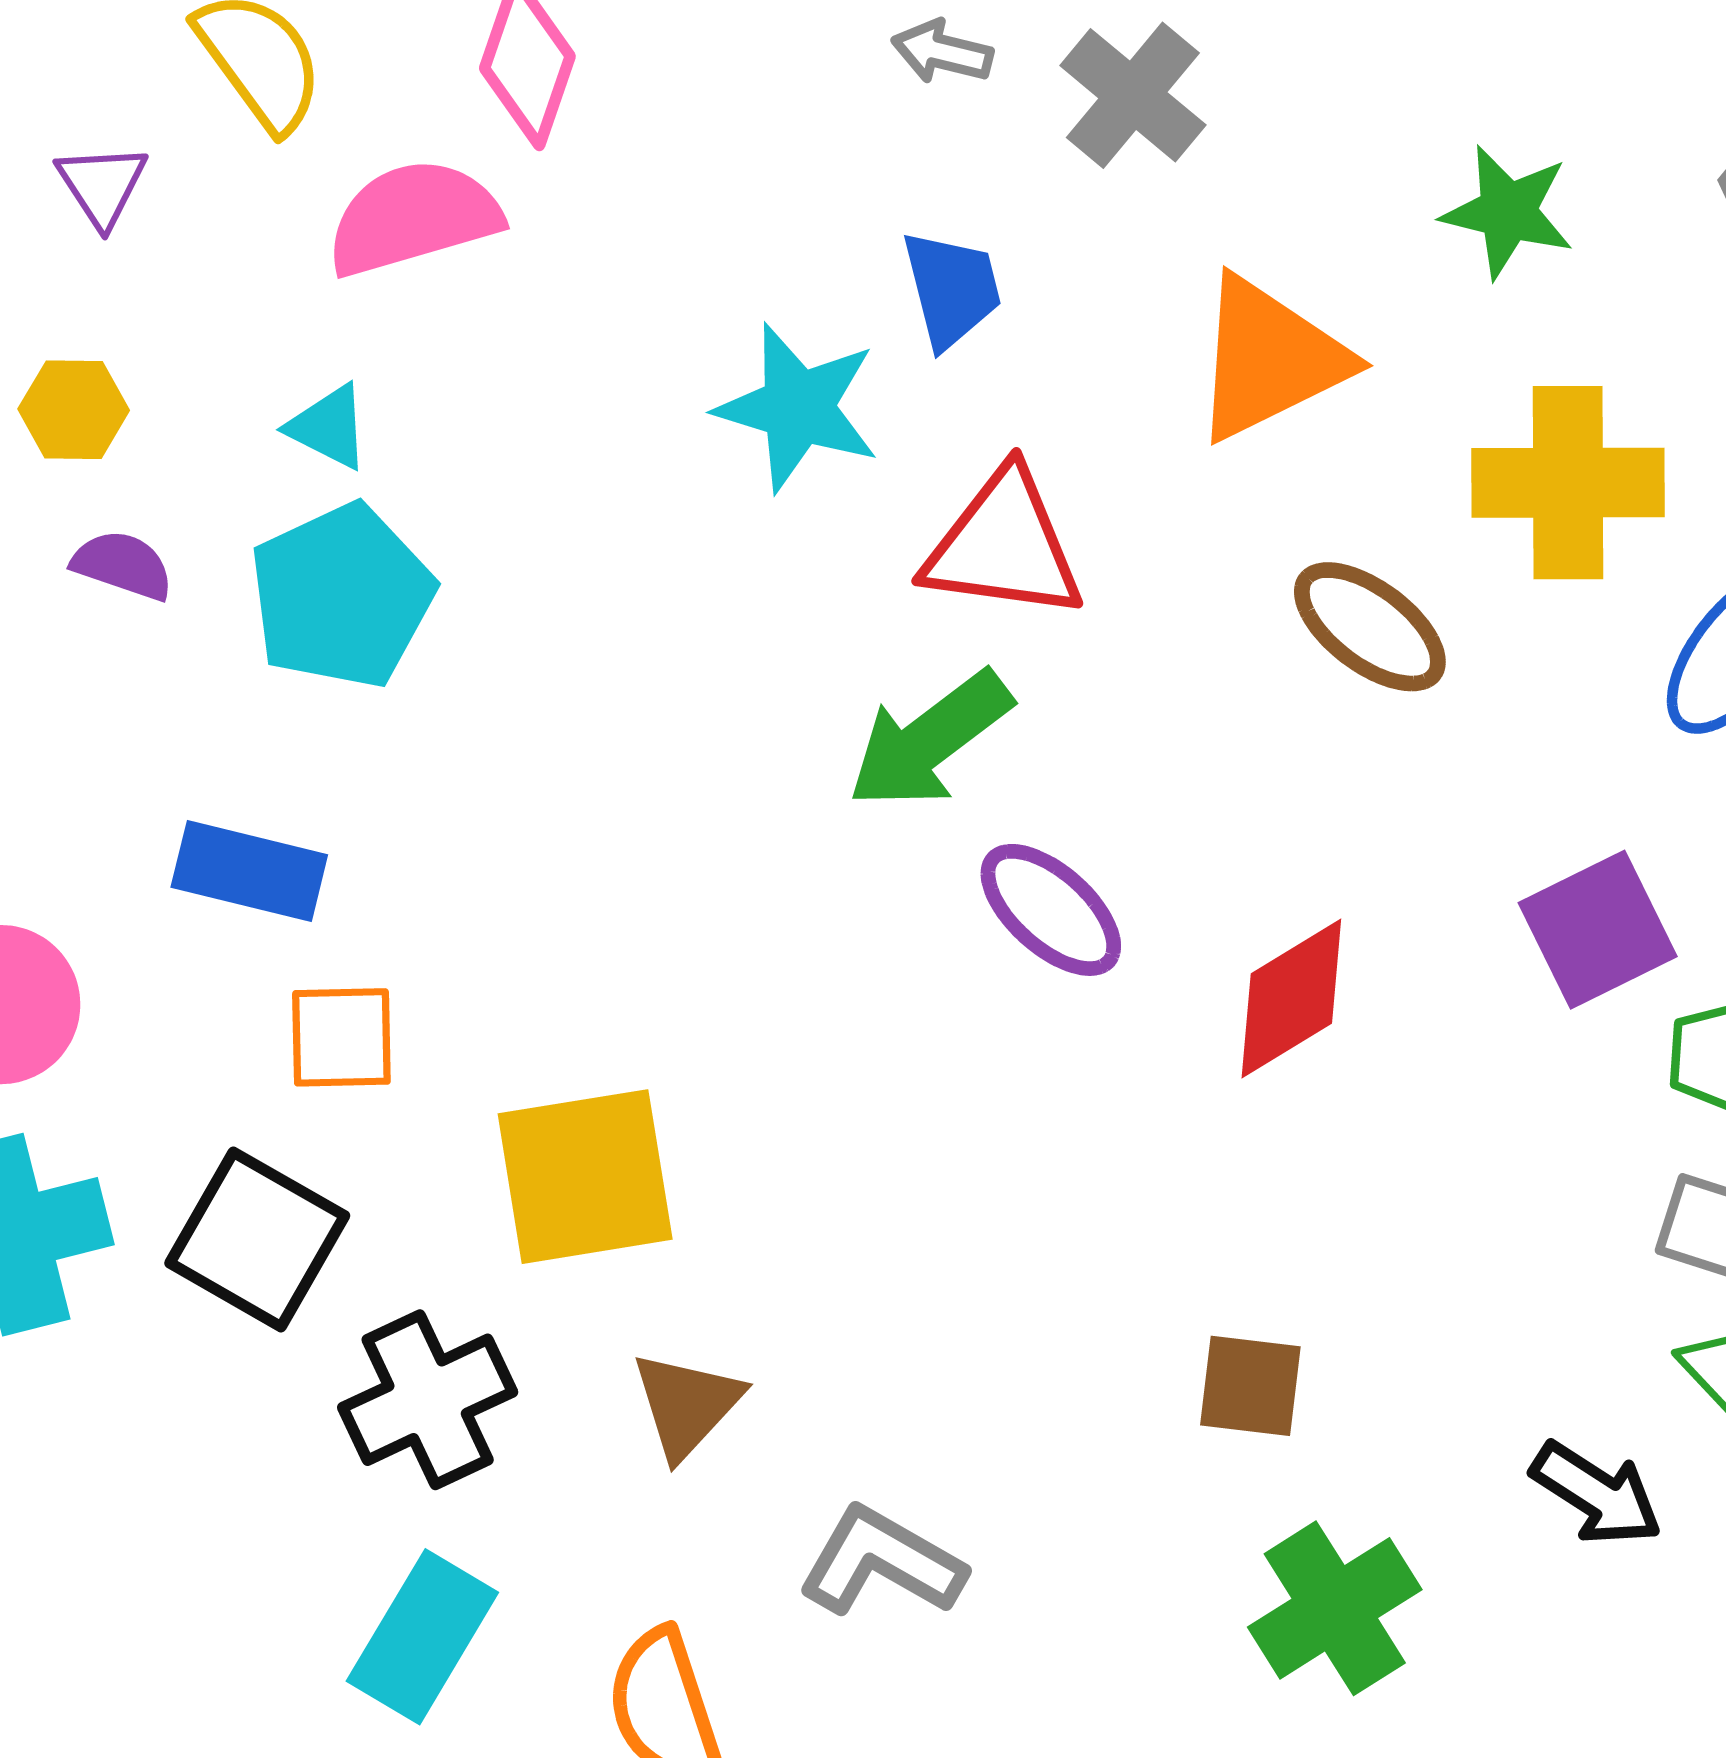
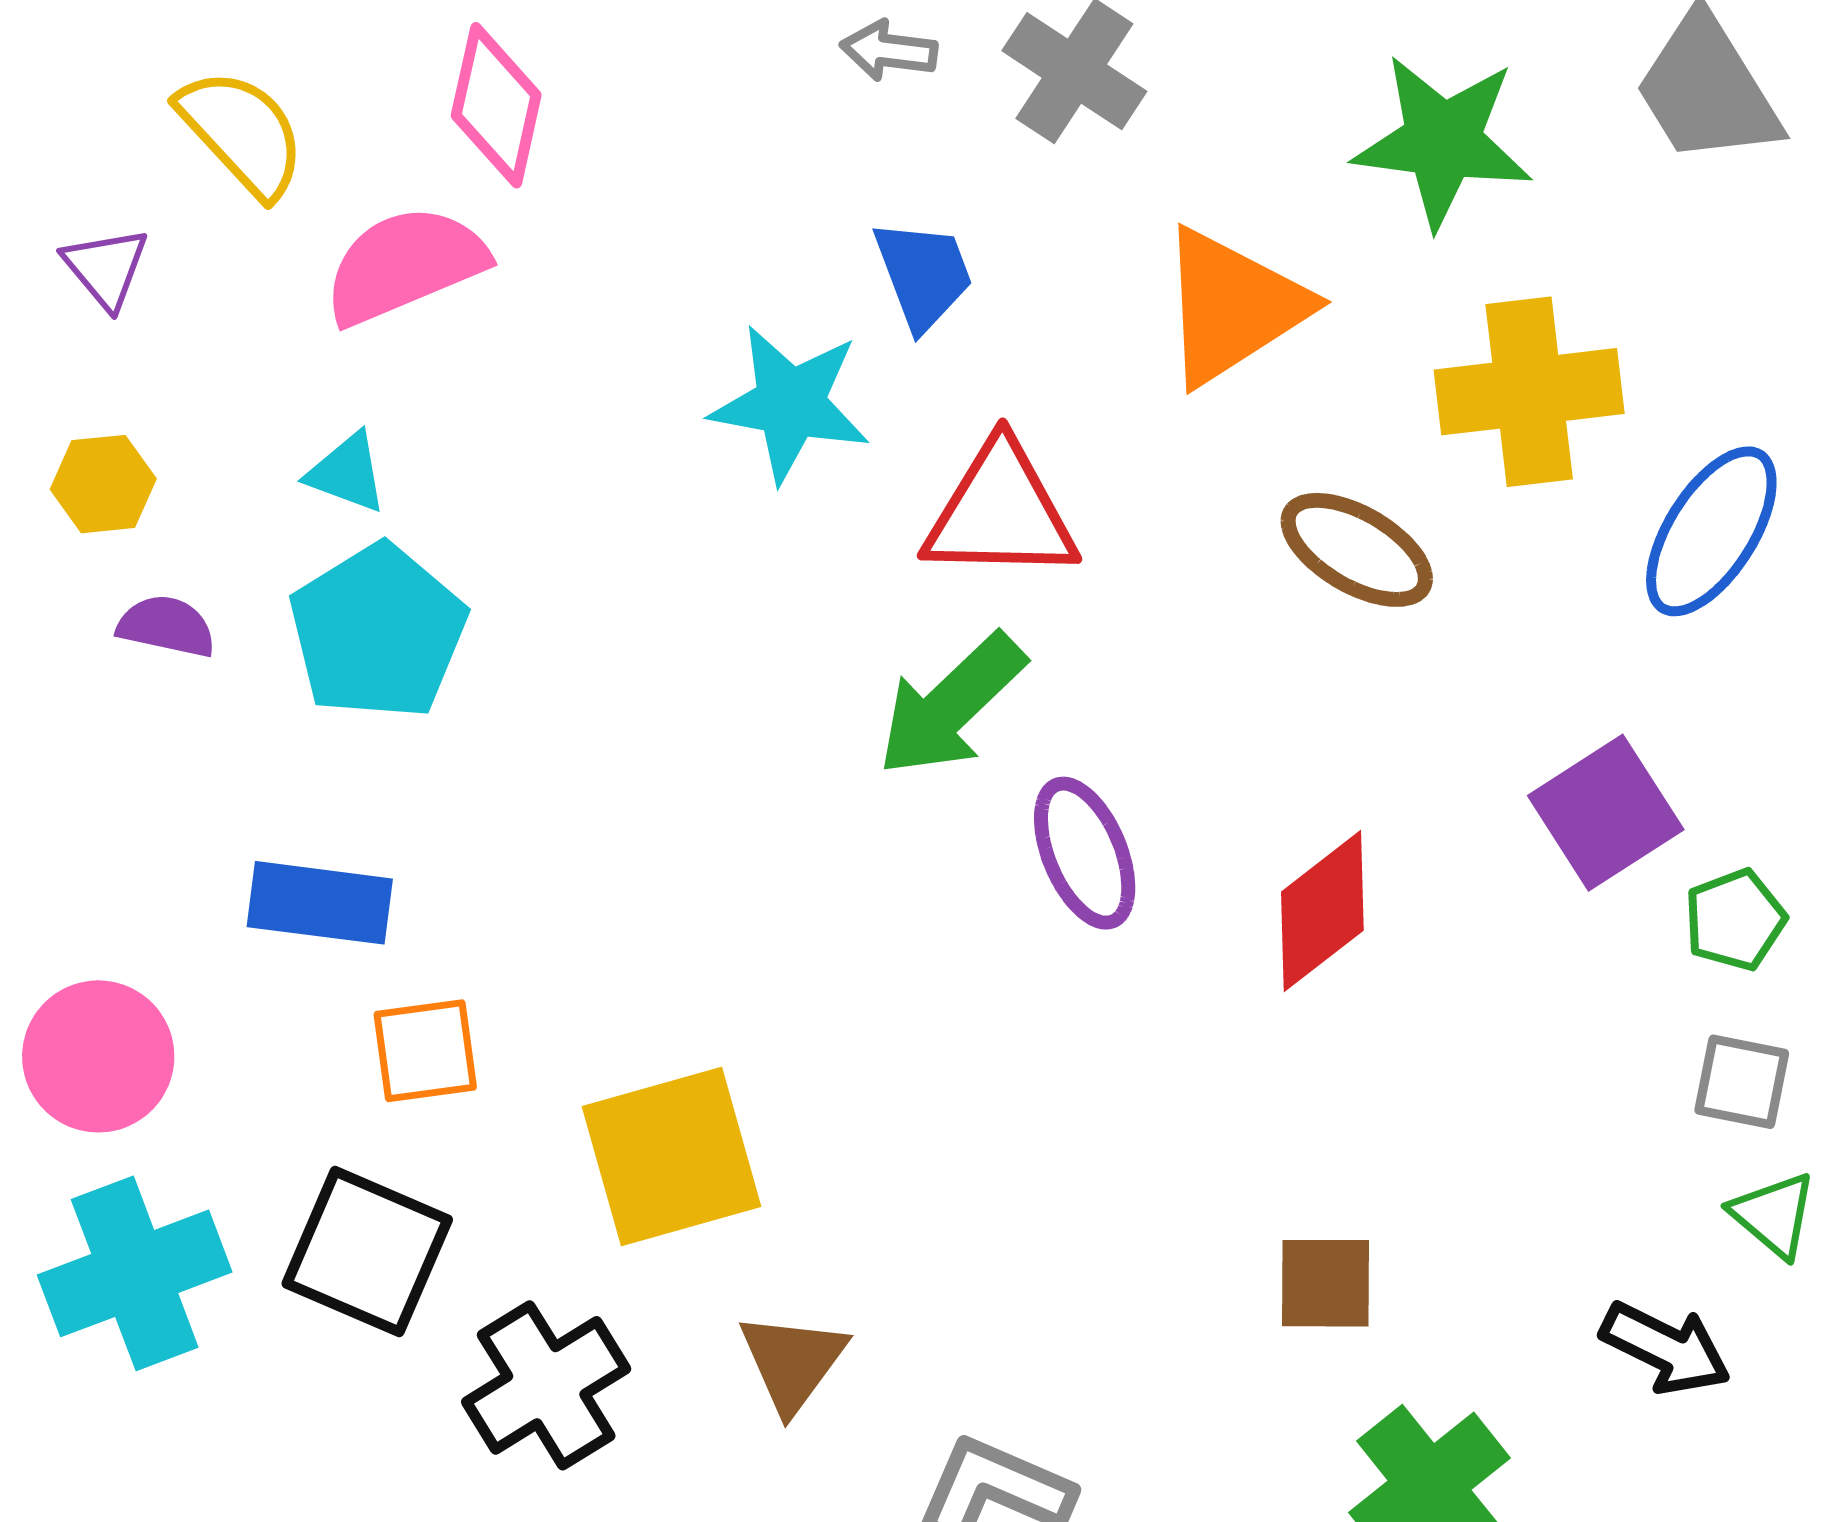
green star: (1508, 212) -> (1443, 141), size x1.4
purple ellipse: (1051, 910) -> (1085, 853), turned 32

